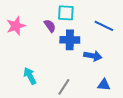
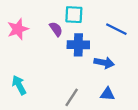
cyan arrow: (30, 76) -> (19, 85), moved
blue triangle: (104, 85) -> (107, 94), moved

